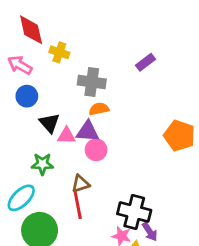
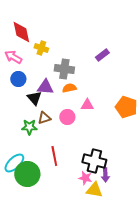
purple triangle: (88, 131) -> (45, 87), moved
pink triangle: (66, 136) -> (87, 105), moved
brown triangle: (81, 184) -> (44, 118), moved
cyan ellipse: (21, 198) -> (14, 163), moved
purple arrow: (150, 232) -> (105, 175), turned 32

